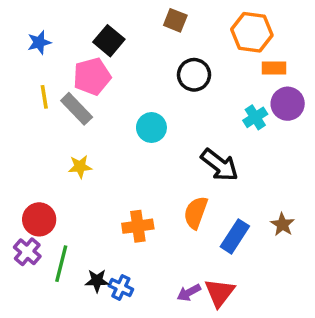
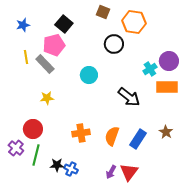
orange hexagon: (252, 32) -> (134, 22), moved
orange rectangle: (274, 68) -> (167, 87), moved, size x1.5
orange semicircle: (196, 213) -> (112, 136), moved
red circle: (39, 219) -> (33, 129), moved
purple arrow: (189, 293) -> (111, 172), turned -32

